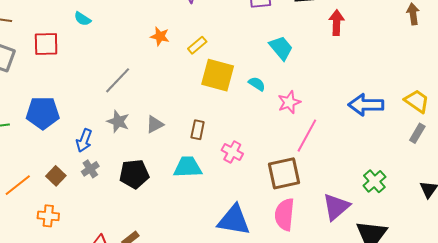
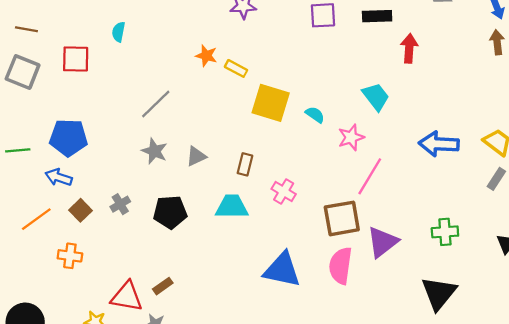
cyan semicircle: (83, 19) -> (119, 32), turned 66
yellow rectangle: (197, 45) -> (236, 68), moved, turned 66
cyan trapezoid: (281, 48) -> (376, 97), moved
blue arrow: (84, 140) -> (59, 177), moved, turned 85
green cross: (374, 181) -> (445, 232), turned 35
purple triangle: (336, 207) -> (382, 242), moved

